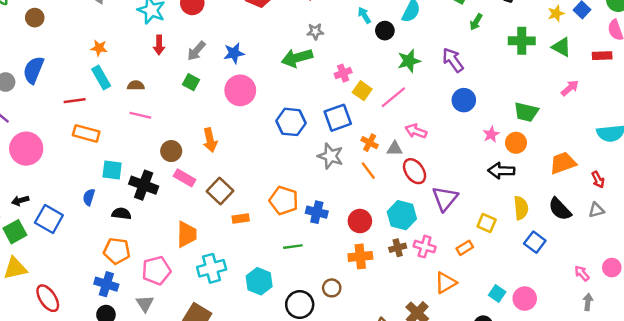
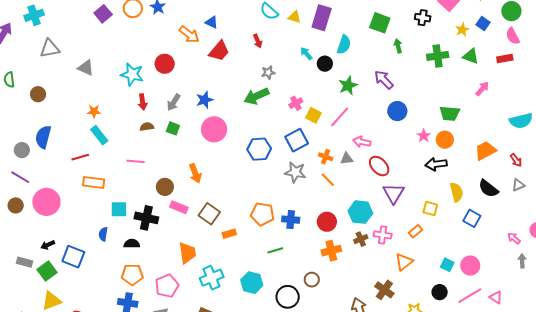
green arrow: (476, 22) -> (398, 46), turned 144
brown semicircle: (136, 86) -> (147, 127), moved
red ellipse: (415, 171) -> (379, 166), moved

